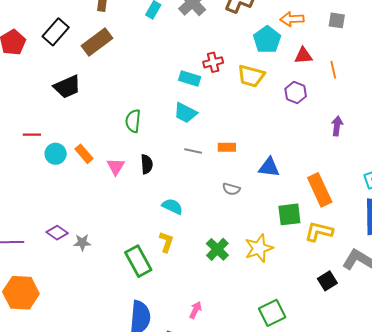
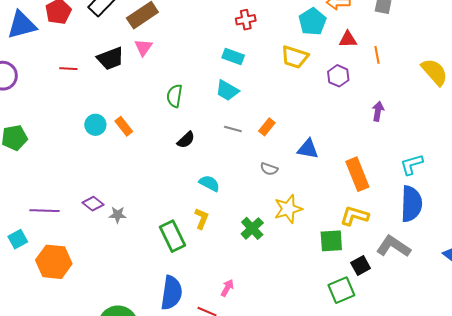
red cross: (213, 62) -> (246, 20), moved
red line: (32, 135) -> (68, 69), moved
orange rectangle: (227, 147) -> (267, 127), turned -54
black semicircle: (147, 164) -> (186, 140), turned 48
pink triangle: (116, 167) -> (143, 47), moved
green square: (289, 214) -> (331, 241), moved
yellow star: (259, 248) -> (288, 209), moved
green square: (272, 313) -> (341, 290), moved

